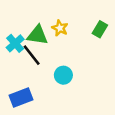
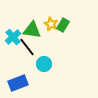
green rectangle: (100, 29) -> (63, 25), moved
cyan circle: (63, 75) -> (44, 64), moved

